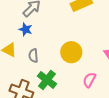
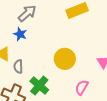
gray semicircle: (33, 56) -> (18, 67), moved

